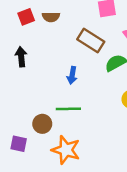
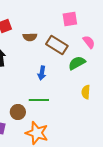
brown semicircle: (51, 17) -> (30, 37), moved

